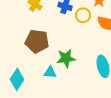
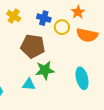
brown pentagon: (37, 41) -> (33, 46), moved

